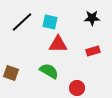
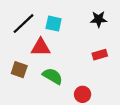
red triangle: (58, 44) -> (41, 47), moved
brown square: (11, 73) -> (19, 70), moved

